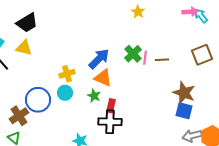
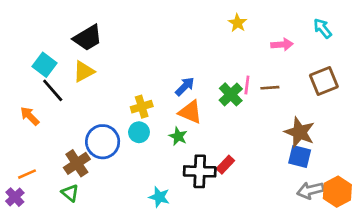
pink arrow: (190, 12) -> (282, 45), moved
yellow triangle: (24, 48) -> (84, 72), turned -42
green cross: (133, 54) -> (231, 94), moved
blue arrow: (99, 59) -> (185, 86), size x0.7
red rectangle: (111, 106) -> (225, 165), moved, turned 32

